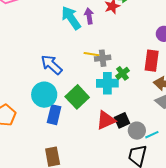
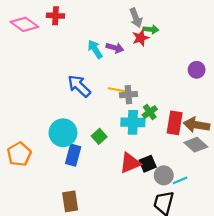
purple arrow: (89, 16) -> (115, 48), turned 112
cyan arrow: (71, 18) -> (95, 49), size x0.7
red rectangle: (152, 61) -> (175, 123), moved
blue arrow: (52, 65) -> (79, 86), moved
green square: (77, 97) -> (99, 136), size x0.6

